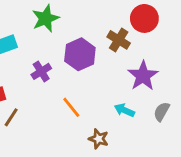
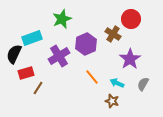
purple cross: (41, 71) -> (59, 56), size x1.5
orange line: (71, 107) -> (92, 77), moved
brown star: (99, 139) -> (112, 101), moved

